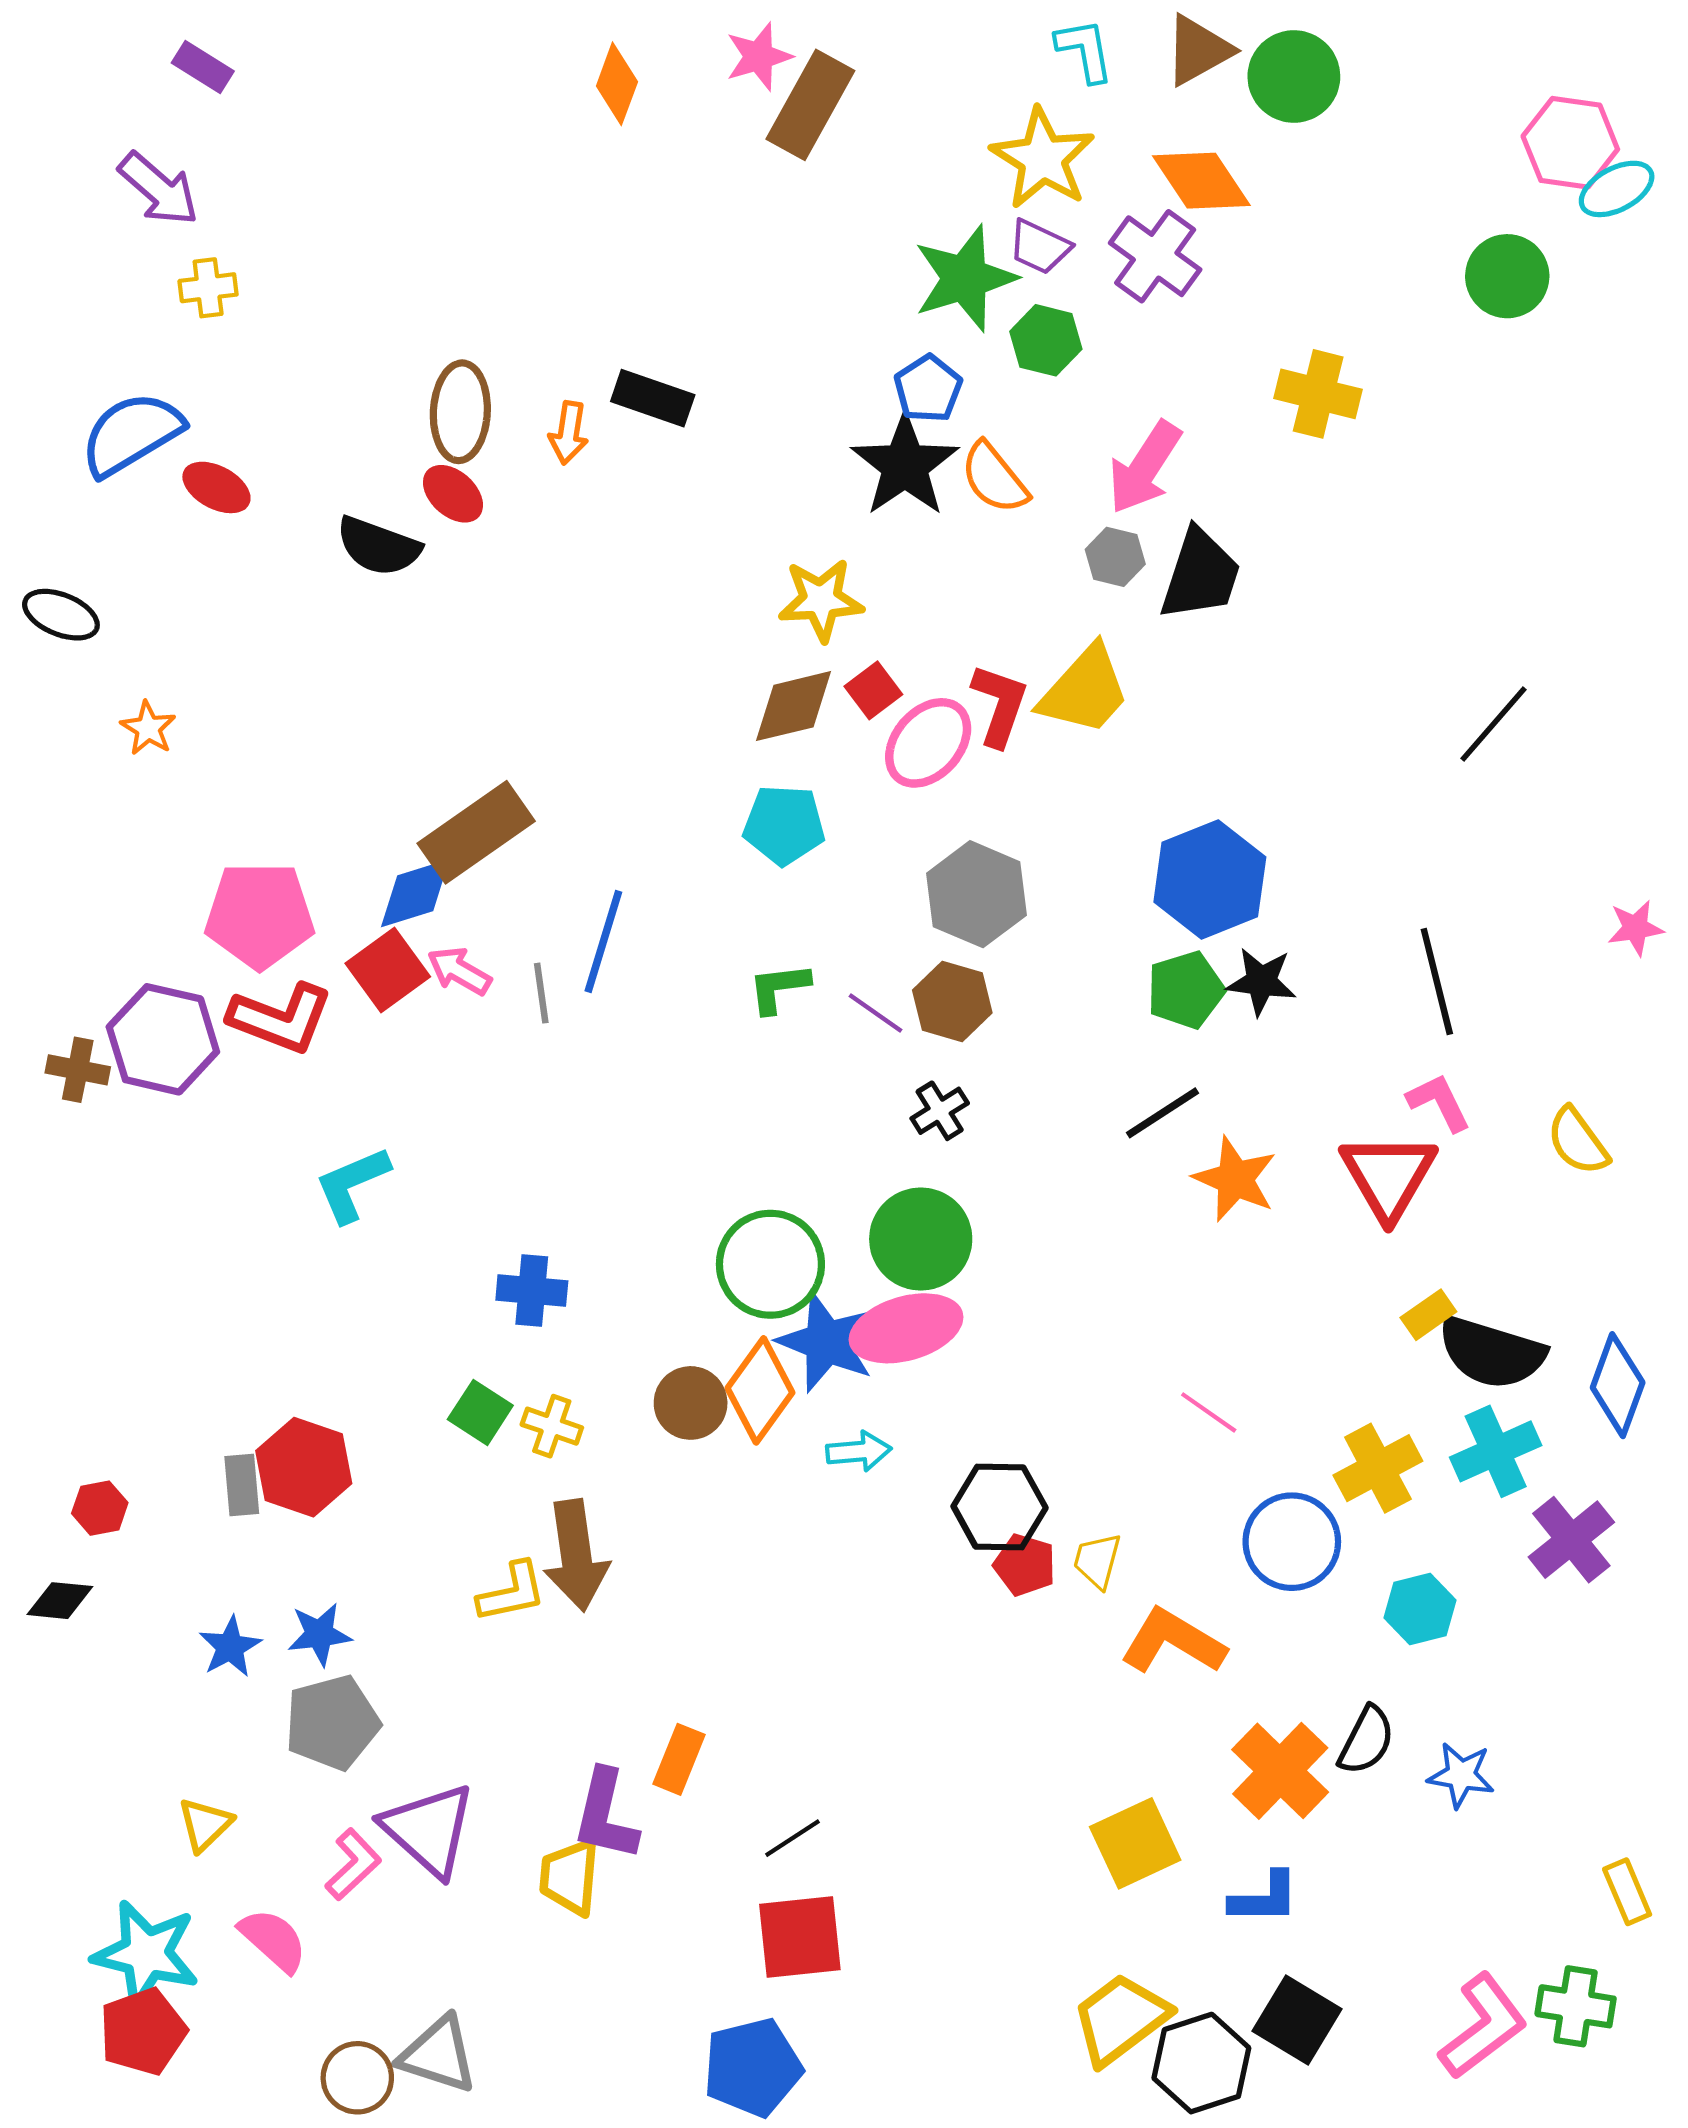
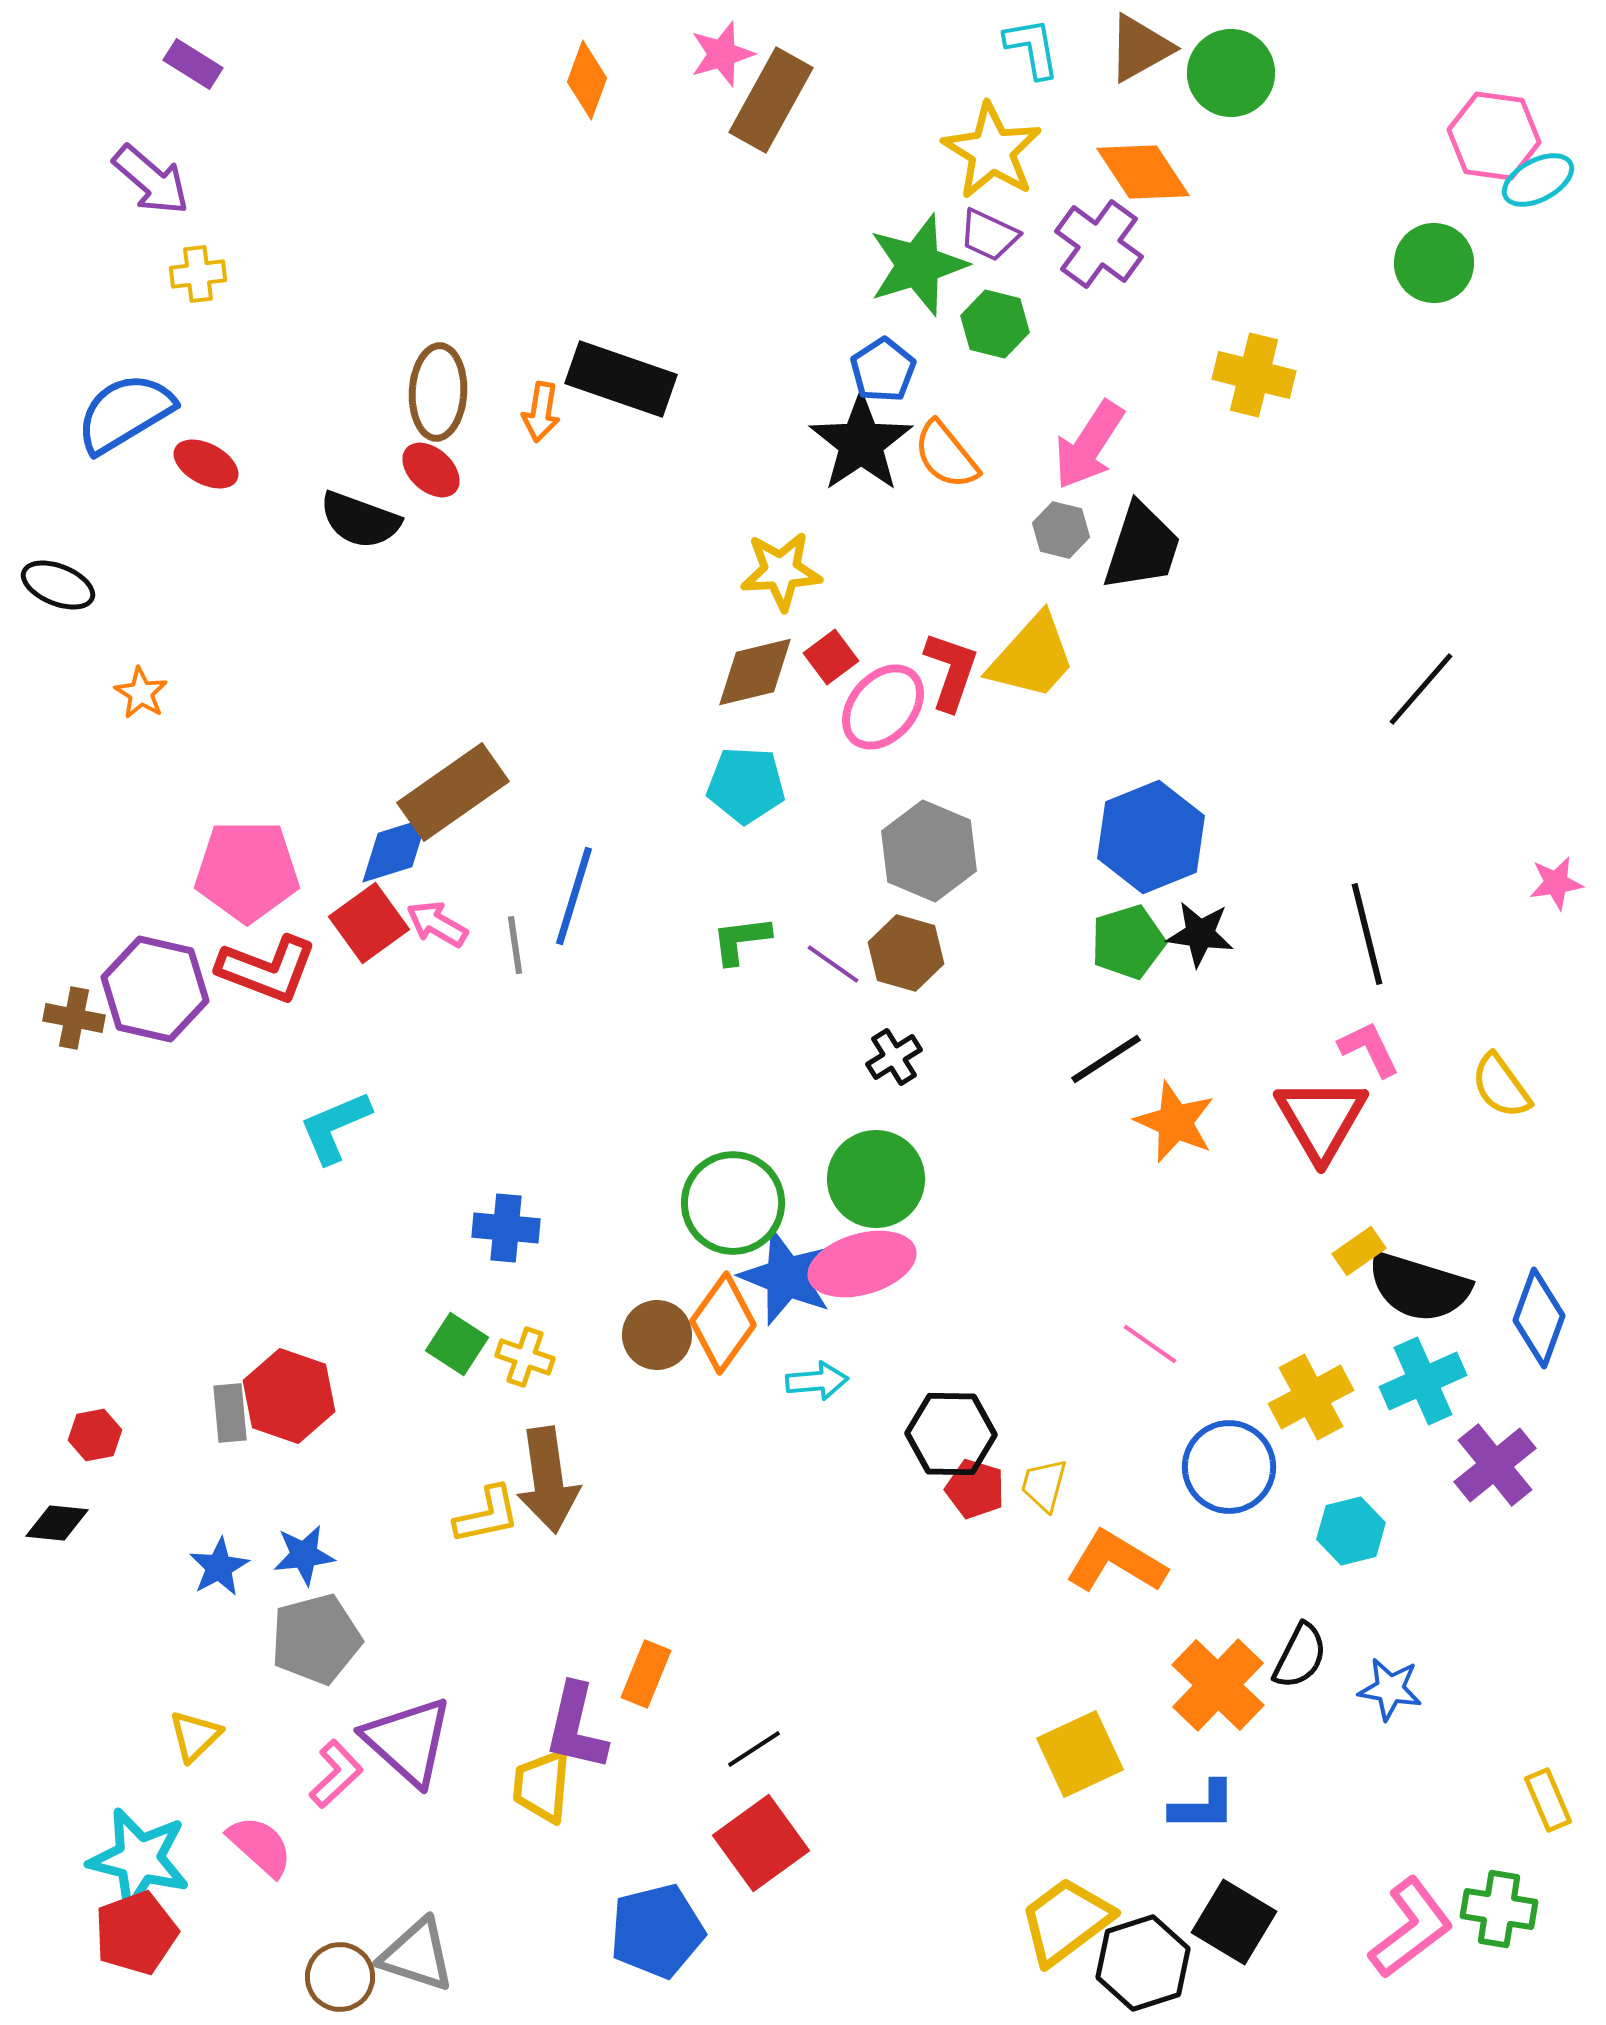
black rectangle: (653, 398) -> (621, 379), size x1.4
red square: (800, 1937) -> (761, 1843), turned -30
blue pentagon: (753, 2067) -> (657, 1931), moved

